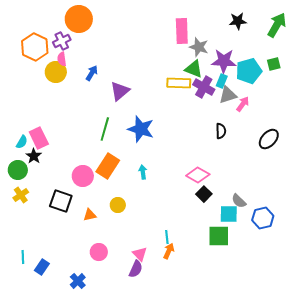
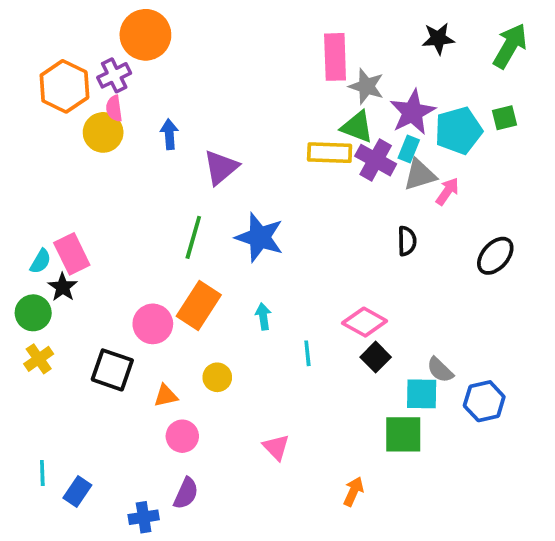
purple star: (224, 61) -> (412, 112), turned -30
blue arrow: (92, 73) -> (169, 134), turned -35
cyan line: (167, 237) -> (307, 353), moved
orange arrow: (169, 251) -> (354, 491), moved
pink circle: (99, 252) -> (182, 436), moved
pink triangle: (140, 254) -> (276, 447), moved
purple semicircle: (136, 269) -> (186, 493), moved
blue cross: (78, 281) -> (144, 517), turned 35

